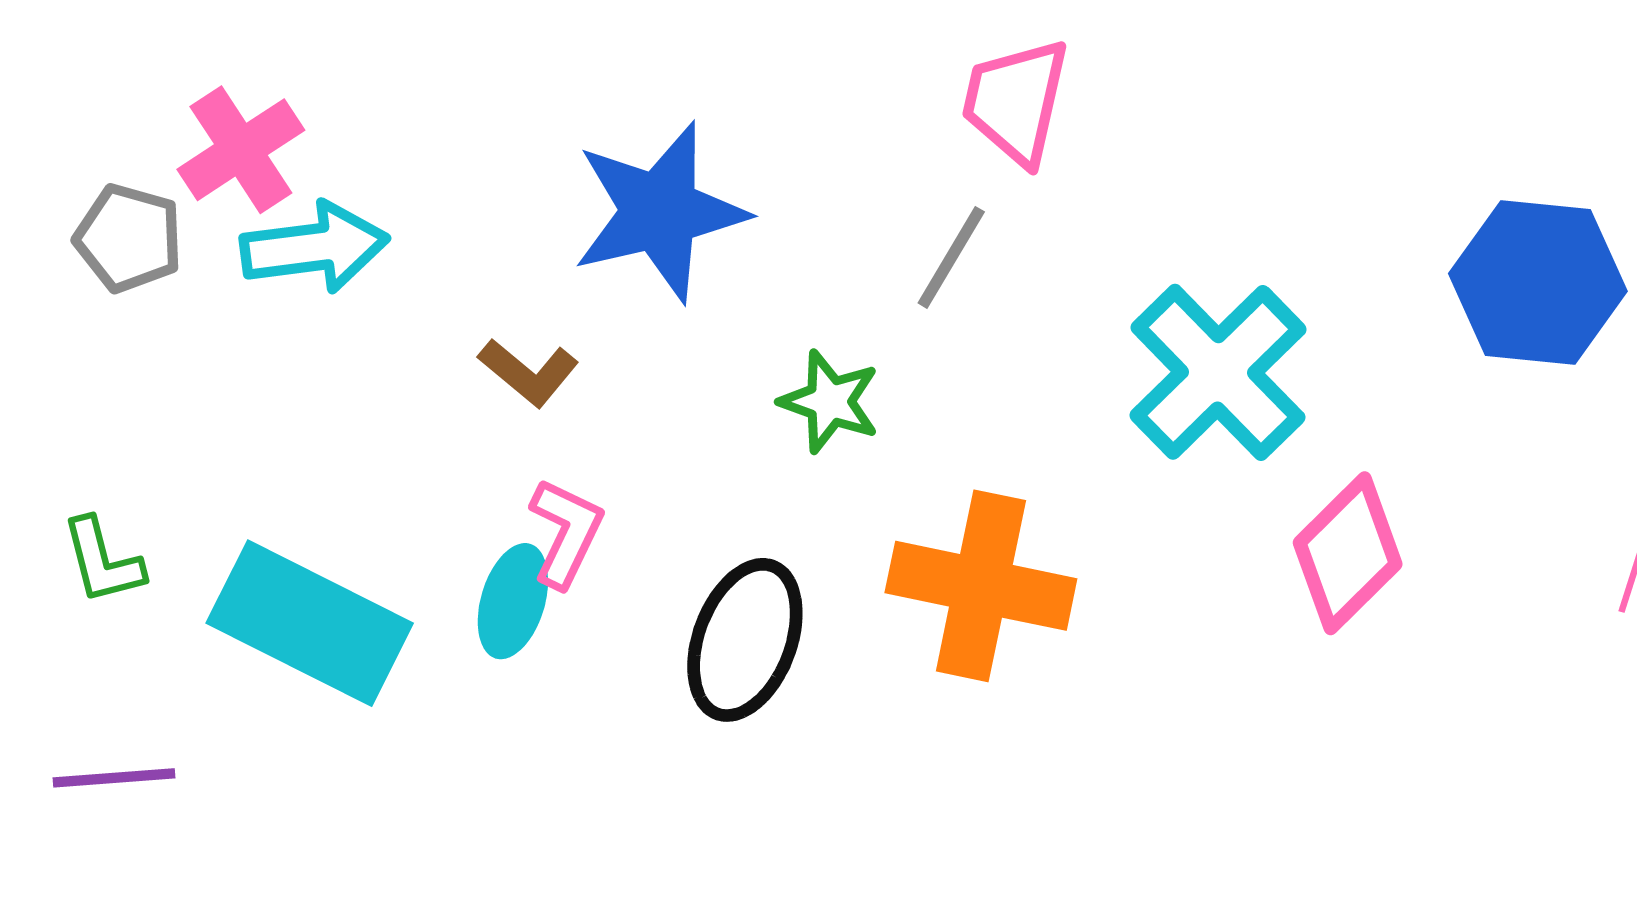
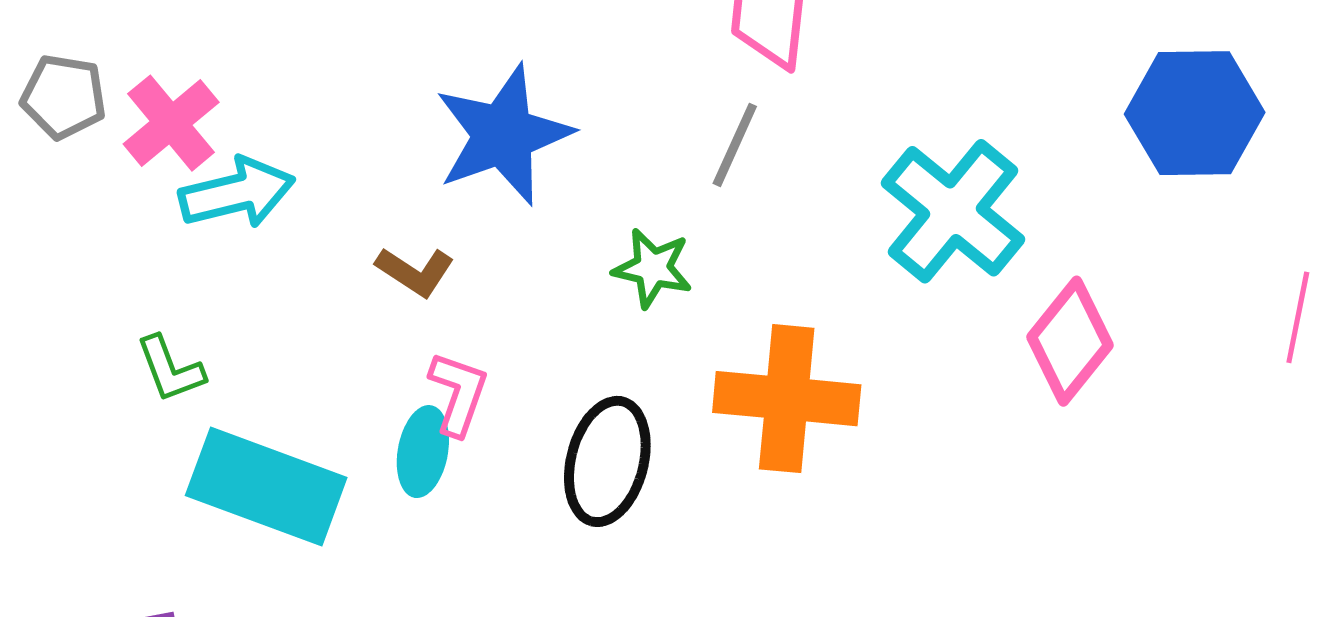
gray pentagon: (129, 238) -> (64, 97), moved
green L-shape: (103, 561) -> (170, 369), moved

